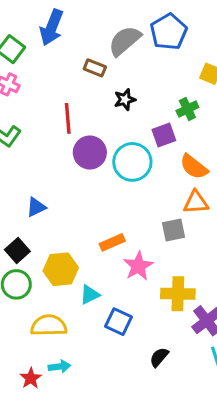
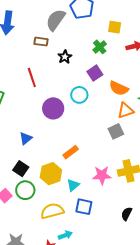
green cross: (187, 109) -> (100, 47), moved
purple circle: (90, 152) -> (53, 108), moved
cyan circle: (132, 162) -> (79, 95), size x0.7
orange rectangle: (112, 242) -> (71, 152), moved
pink star: (138, 266) -> (102, 175), moved, turned -30
blue square: (119, 322) -> (84, 207), moved

